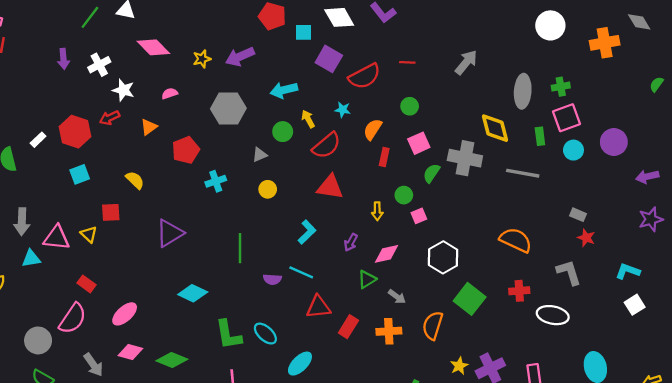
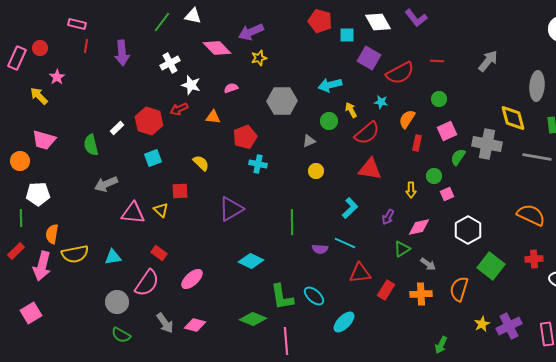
purple arrow: (240, 57) -> (251, 32), moved
purple arrow: (63, 59) -> (122, 53), moved, size x1.4
orange triangle: (149, 127) -> (213, 117), turned 42
cyan cross: (216, 181) -> (258, 164), moved, turned 30
gray arrow: (22, 222) -> (106, 184), moved, turned 65
cyan triangle: (31, 259) -> (113, 257), moved
pink diamond: (130, 352) -> (195, 325), moved
green diamond: (172, 360) -> (253, 319), moved

